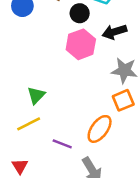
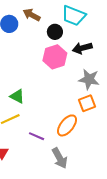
green triangle: (36, 95) -> (17, 96), turned -49

